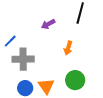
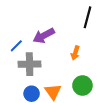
purple arrow: (48, 24) -> (44, 36), moved, size x1.5

